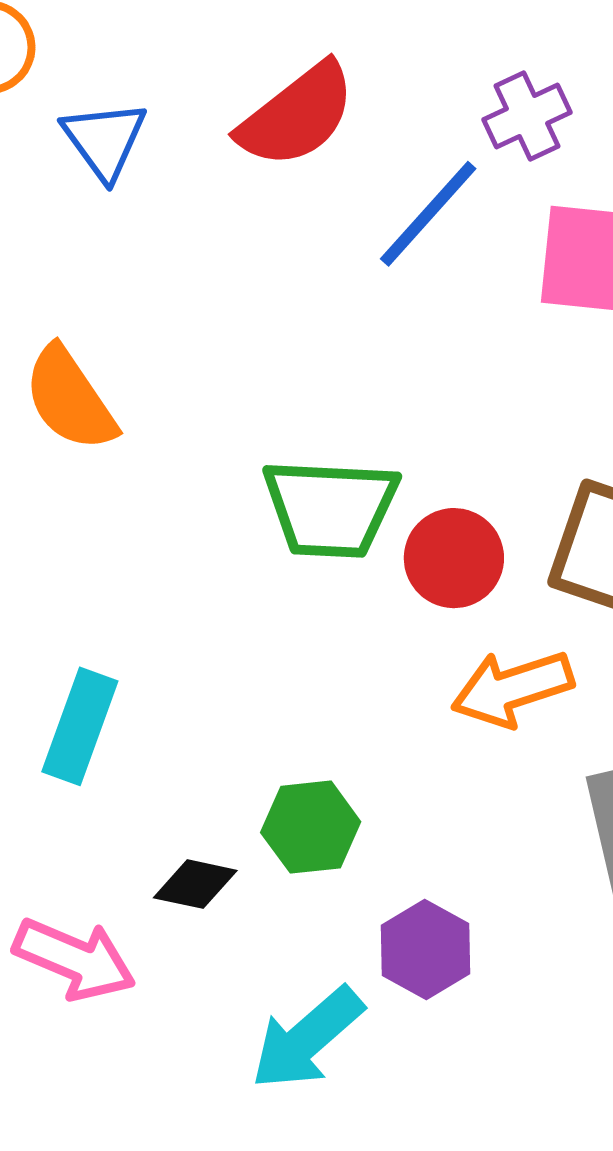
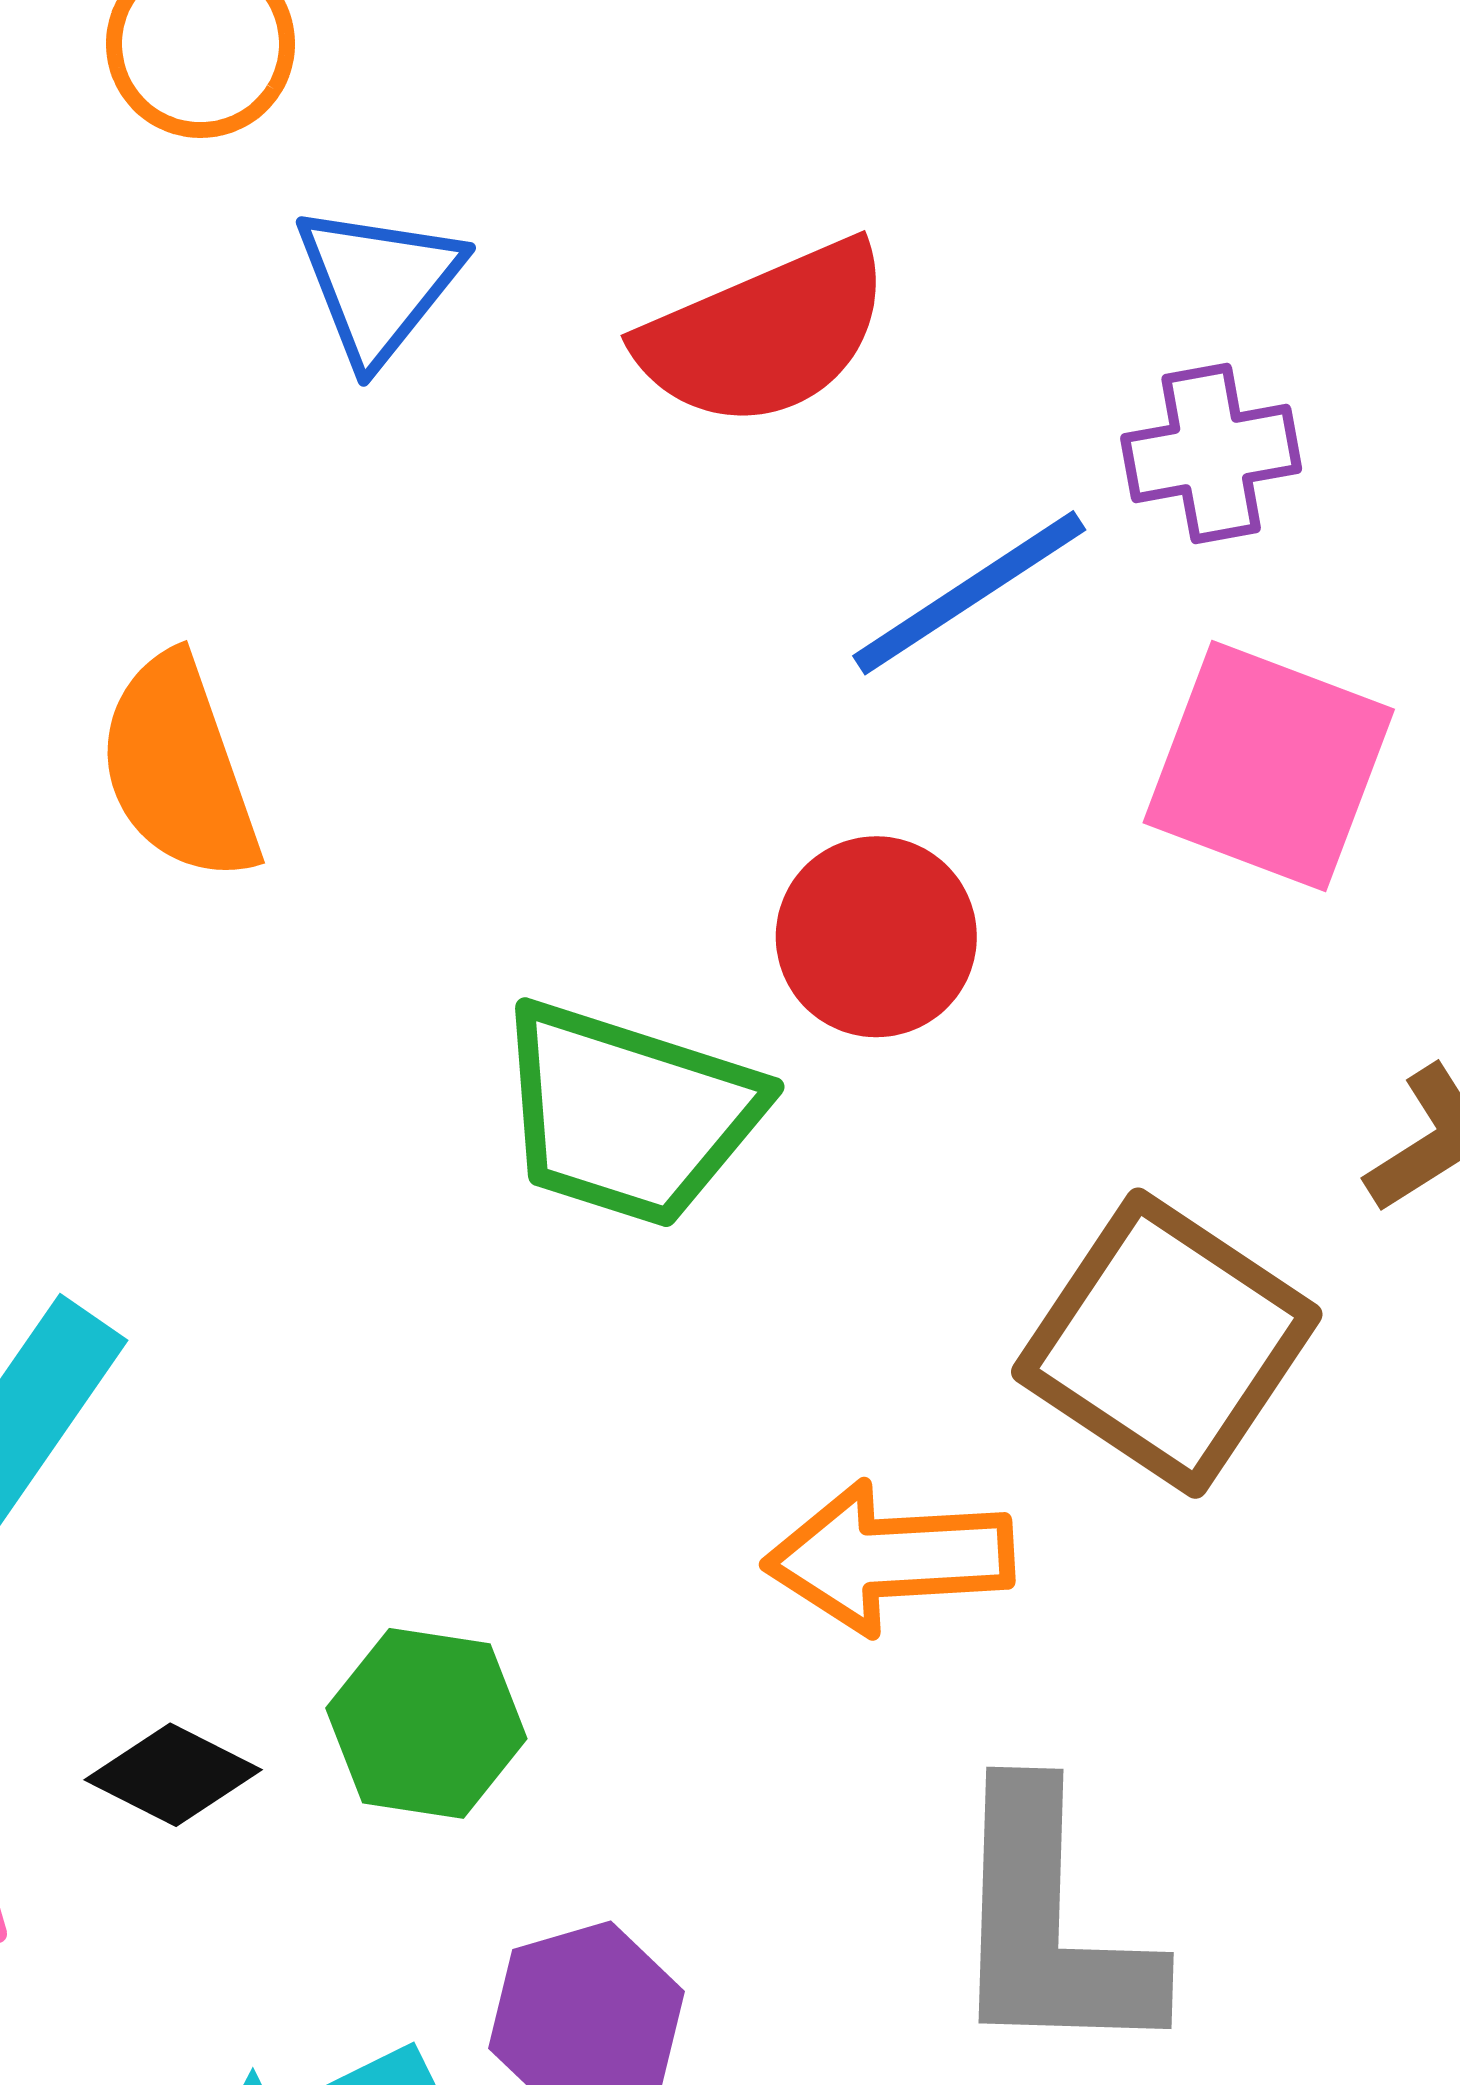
red circle: (454, 558) -> (876, 937), moved

